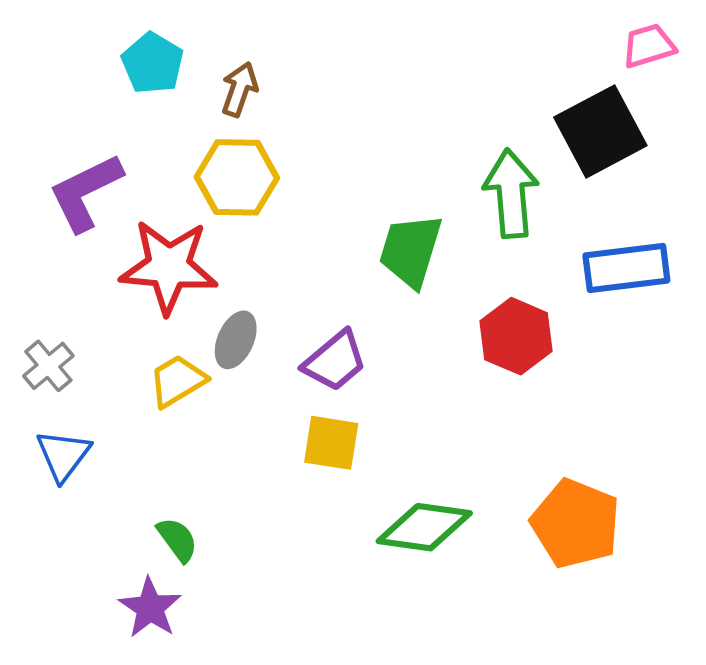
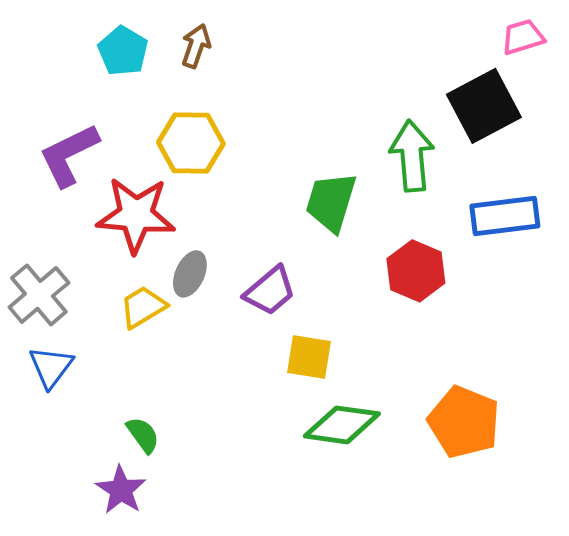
brown arrow: (239, 89) -> (196, 46), moved
gray cross: (48, 366) -> (39, 295), size x1.5
yellow square: (331, 443) -> (309, 357), moved

